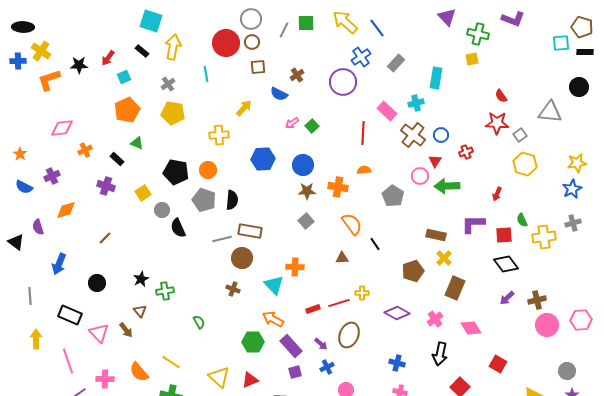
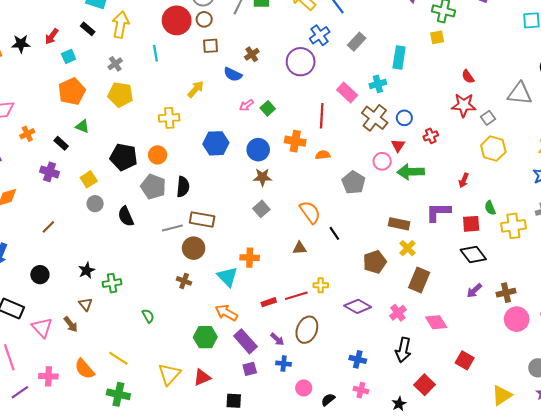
orange cross: (338, 187) -> (295, 141), moved
gray circle: (162, 210) -> (95, 204), moved
blue cross: (327, 367) -> (284, 364), turned 32
yellow triangle: (219, 377) -> (169, 374), turned 30

